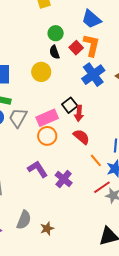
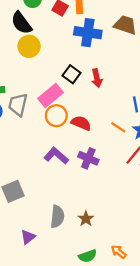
black semicircle: (54, 52) -> (21, 23), moved, size x1.5
blue cross: (93, 75) -> (88, 33), turned -30
red arrow: (79, 113) -> (97, 78), moved
red semicircle: (81, 137) -> (81, 123), moved

